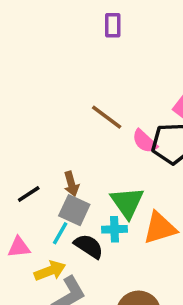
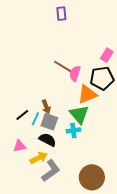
pink semicircle: (145, 141) -> (75, 73), moved, turned 70
orange triangle: (160, 228) -> (87, 94), moved
cyan line: (60, 233) -> (35, 119), moved
black semicircle: (89, 246) -> (48, 140), moved

